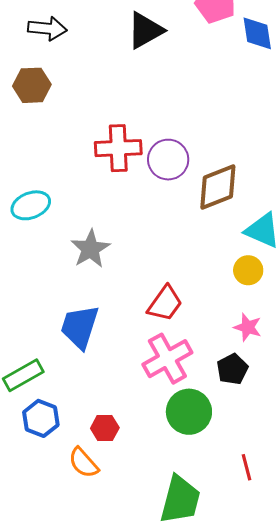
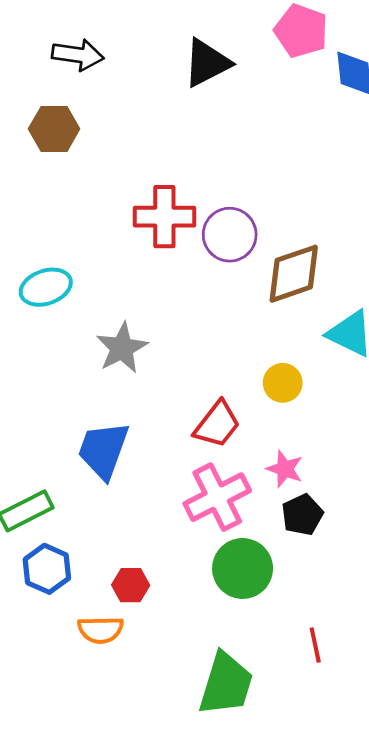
yellow circle: (248, 270) -> (283, 383), moved
pink star: (248, 327) -> (285, 469), moved
orange semicircle: (84, 463) -> (101, 630), turned -52

